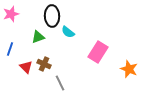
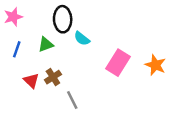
blue line: (10, 49) -> (17, 49), moved
brown cross: (44, 64) -> (53, 77), turned 32
orange star: (129, 69) -> (155, 65), moved

